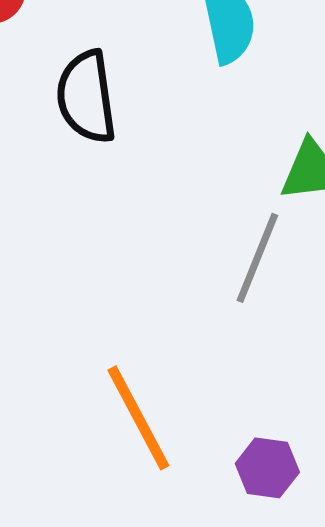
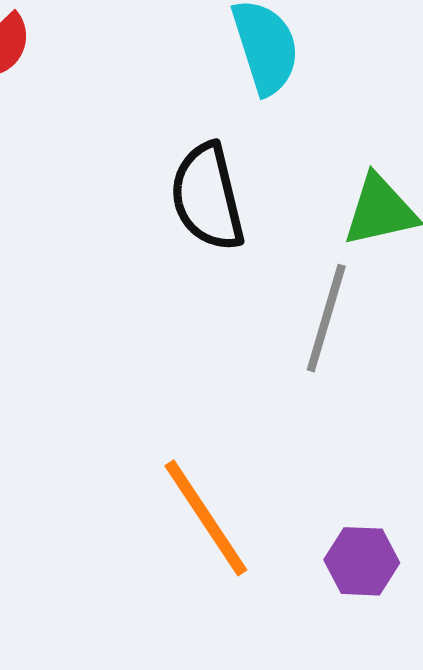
black semicircle: (86, 97) -> (207, 197), moved

